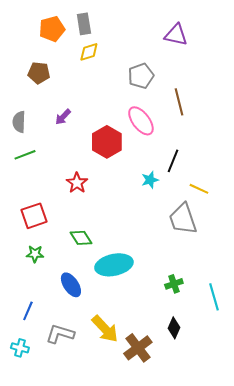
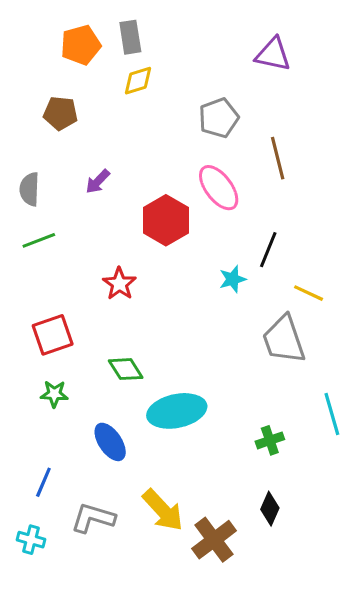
cyan line: (214, 297) -> (332, 414), moved

